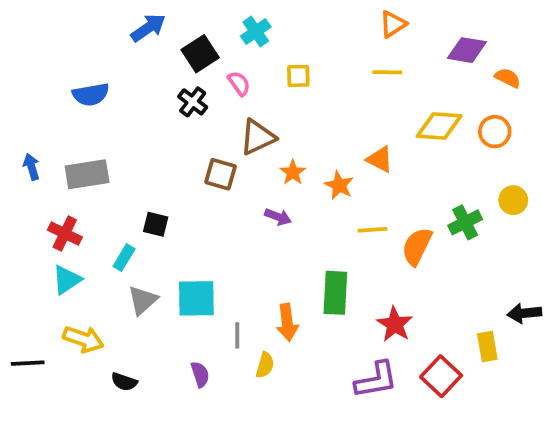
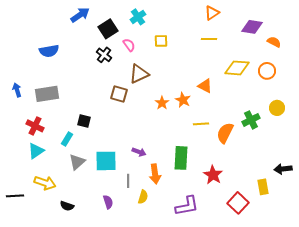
orange star: (293, 172) -> (162, 103), moved
purple arrow: (278, 217) -> (139, 152), moved
purple L-shape: (376, 380) -> (187, 206), moved

